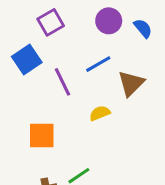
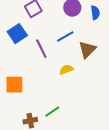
blue semicircle: (143, 28) -> (95, 13), turned 32
orange square: (42, 135) -> (14, 85), moved

